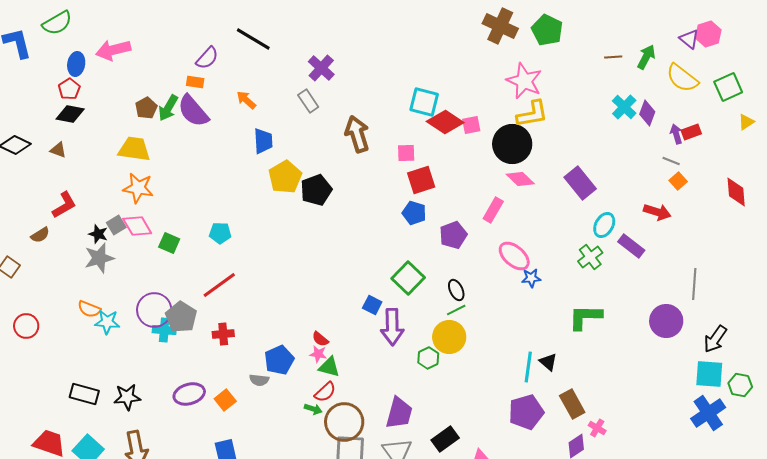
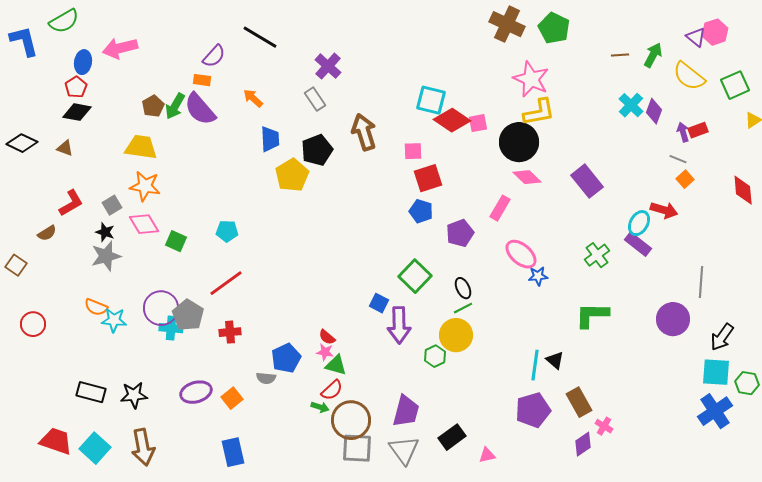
black pentagon: (316, 190) -> (317, 150), moved
gray square: (116, 225) -> (112, 205), moved
cyan ellipse: (604, 225) -> (639, 223), moved

